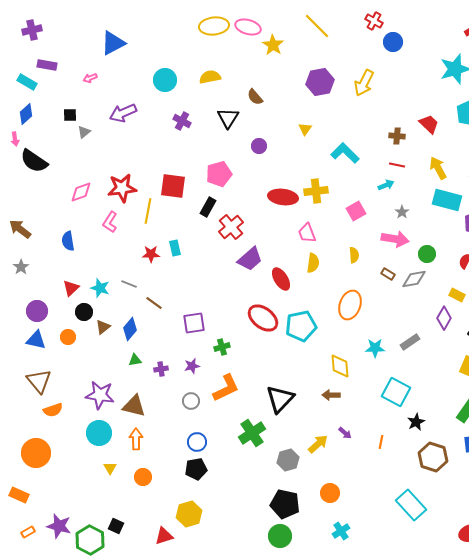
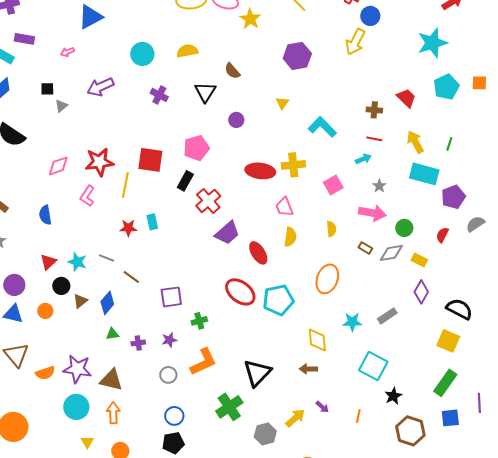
yellow arrow: (364, 83) -> (355, 42), moved
yellow rectangle: (457, 295) -> (419, 260), moved
orange semicircle: (53, 410) -> (45, 373), moved

